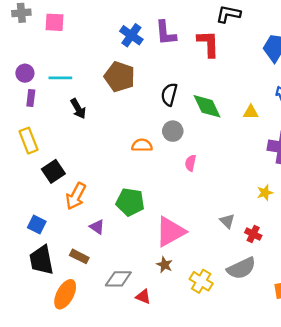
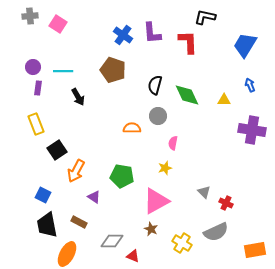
pink square: (54, 22) -> (58, 24), turned 30
yellow star: (265, 193) -> (165, 168), moved

